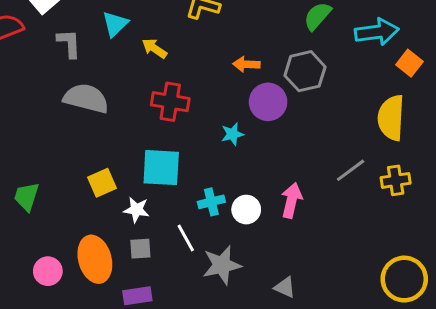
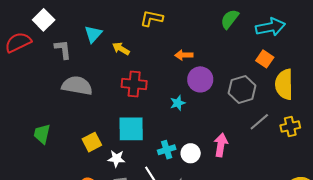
orange square: (409, 63) -> (265, 59), moved
gray hexagon: (305, 71) -> (242, 89), moved
green trapezoid: (27, 197) -> (42, 134), moved

